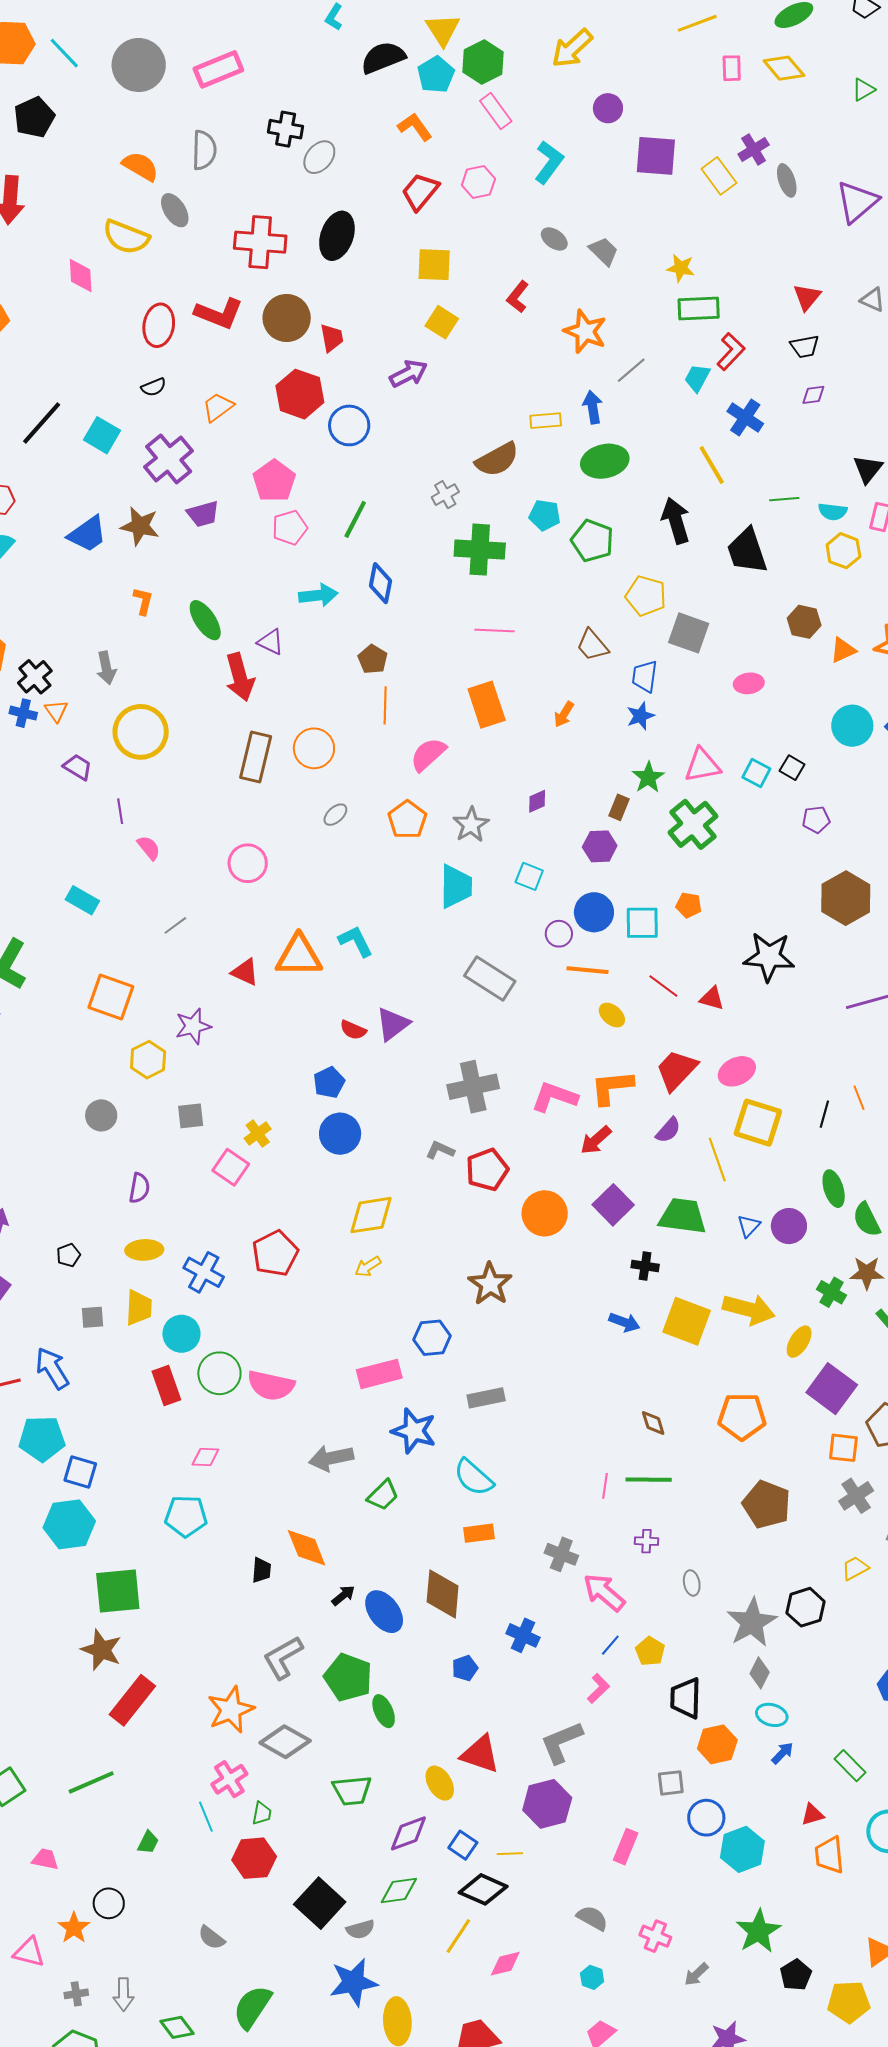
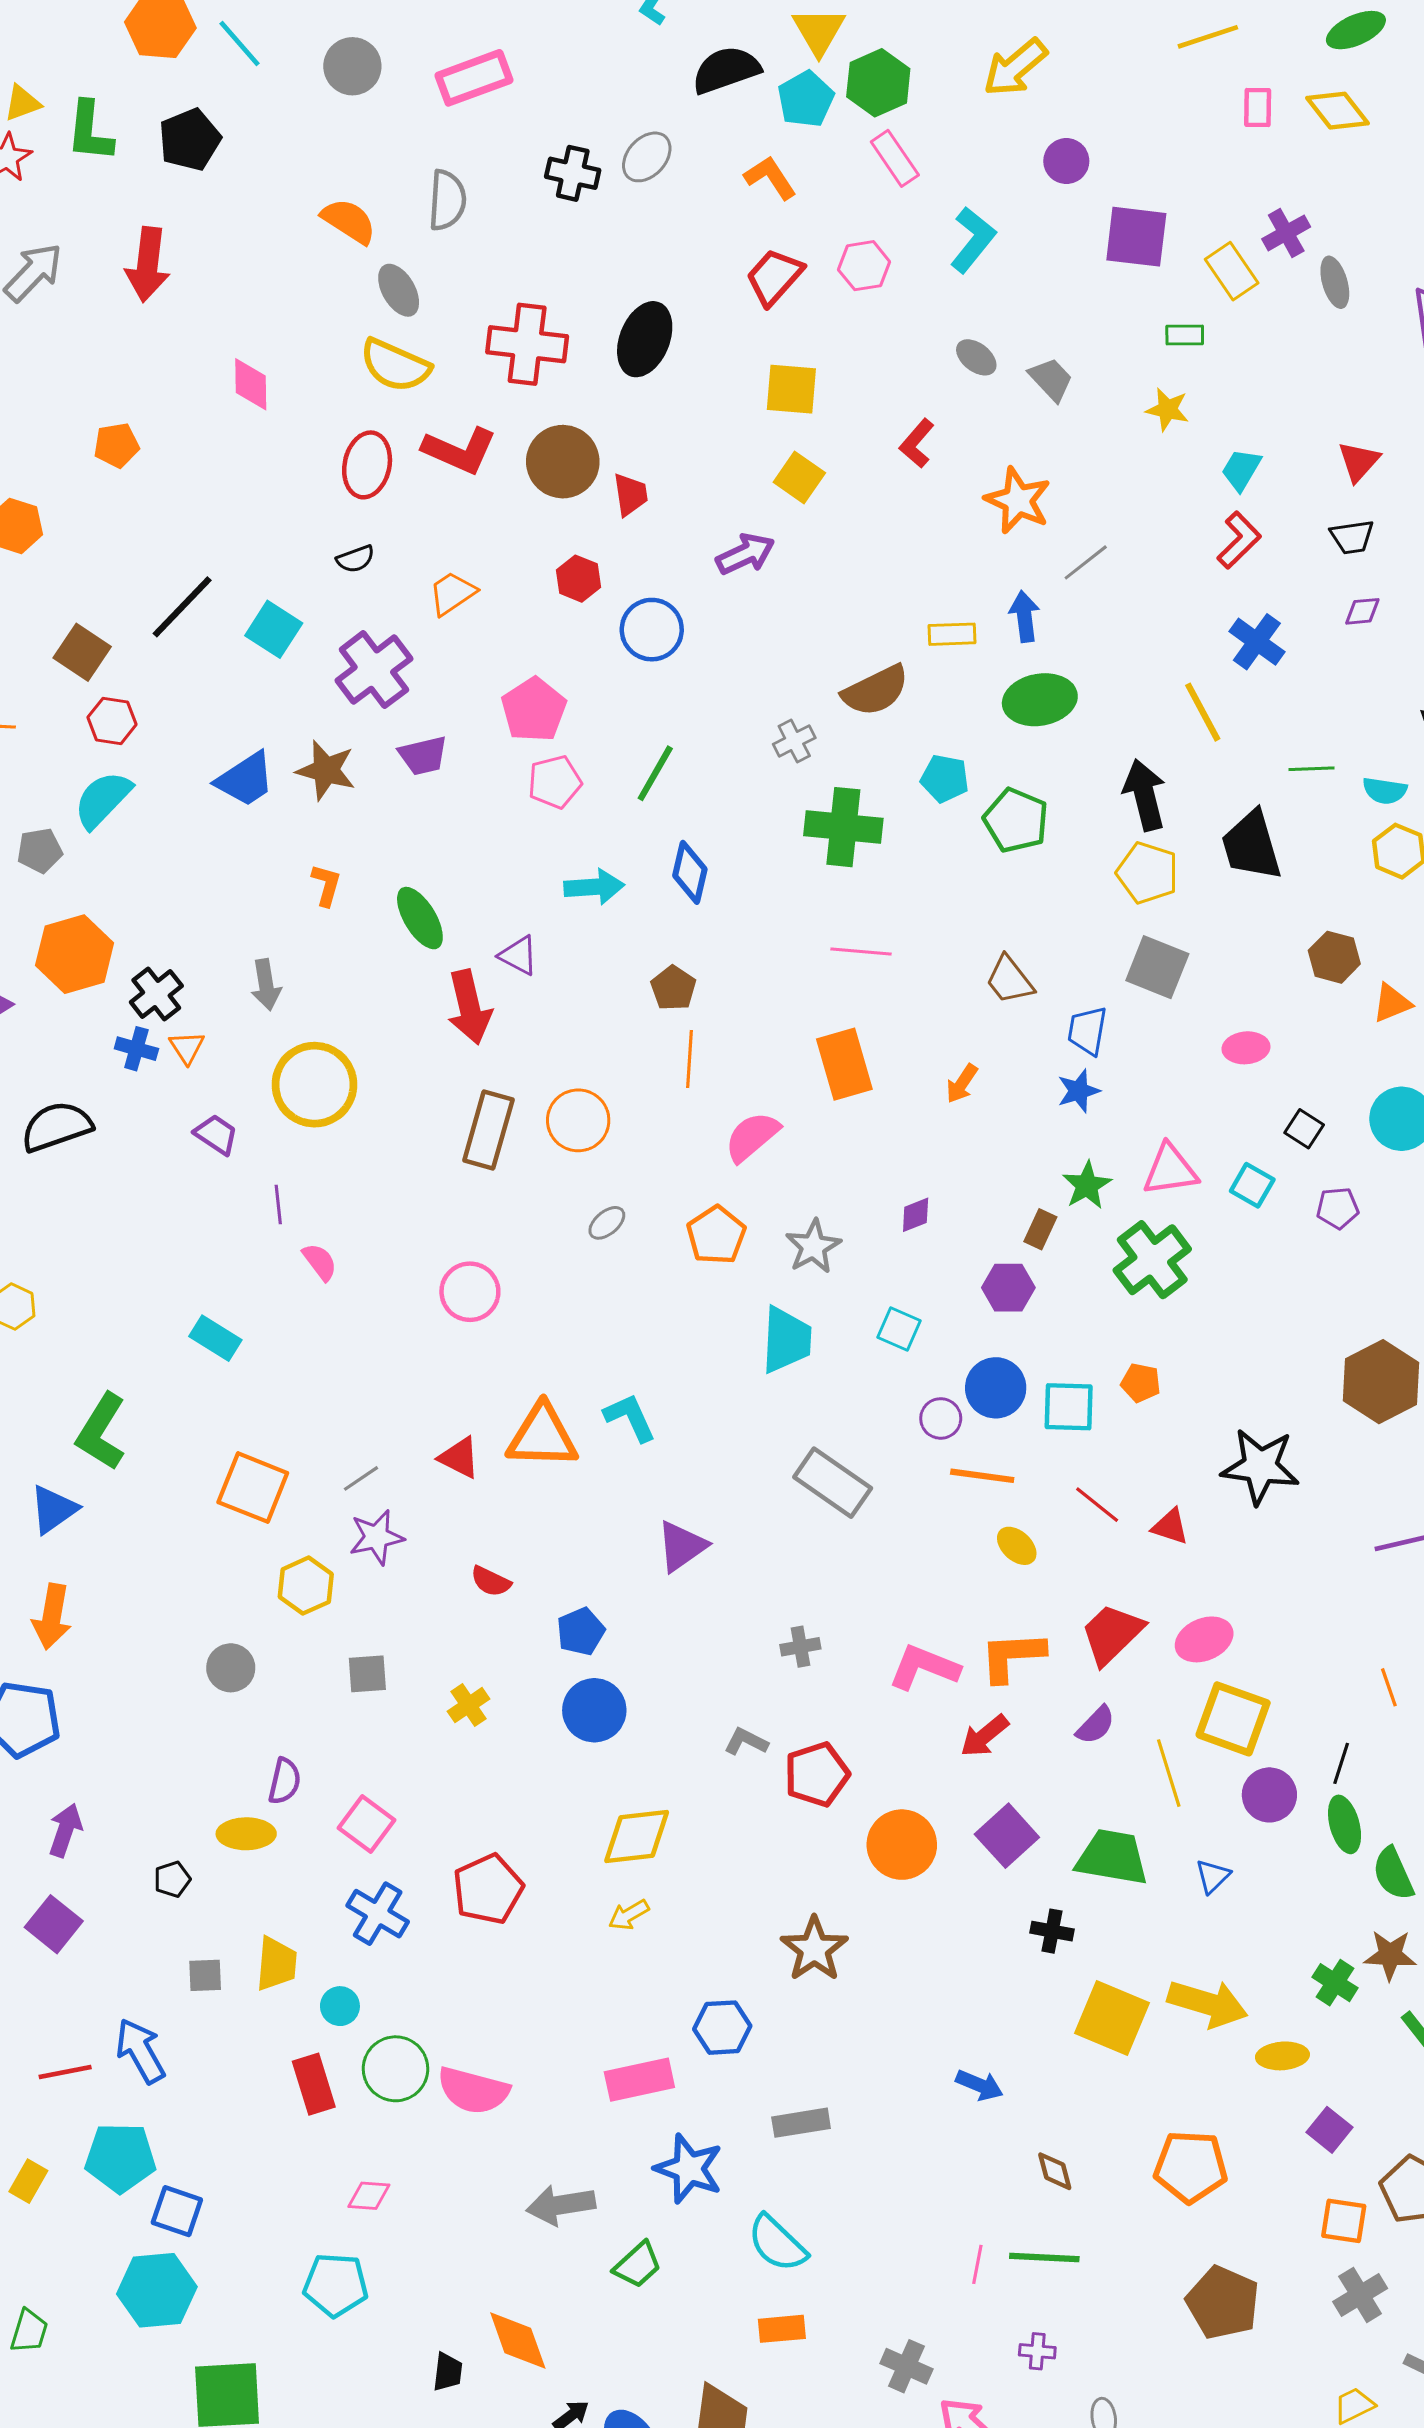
gray circle: (139, 65) -> (352, 66), size x0.7
gray ellipse: (319, 157) -> (647, 157), moved
yellow semicircle: (126, 237) -> (395, 365), moved
green rectangle: (699, 308) -> (1185, 335), moved, size x0.6
cyan trapezoid: (697, 378) -> (1241, 470), moved
red hexagon: (300, 394) -> (578, 579), size x0.6
yellow pentagon: (646, 596) -> (1147, 873), moved
black square: (792, 768) -> (1304, 1129), moved
purple pentagon: (816, 820) -> (1338, 1208), moved
gray line: (175, 925) -> (361, 1478), moved
red semicircle: (353, 1030) -> (491, 1581), moved
gray cross: (473, 1087) -> (800, 1647), size x0.5
black line: (824, 1114) -> (1341, 1763), moved
pink square: (231, 1167) -> (367, 1824), moved
purple circle: (789, 1226) -> (1269, 1795), moved
yellow ellipse: (144, 1250) -> (246, 1834), moved
blue arrow: (624, 1322) -> (980, 2085), moved
cyan circle: (181, 1334) -> (340, 2006), size x0.7
yellow ellipse: (799, 1342) -> (1282, 2056), turned 52
purple square: (832, 1389) -> (1329, 2130), size x0.6

